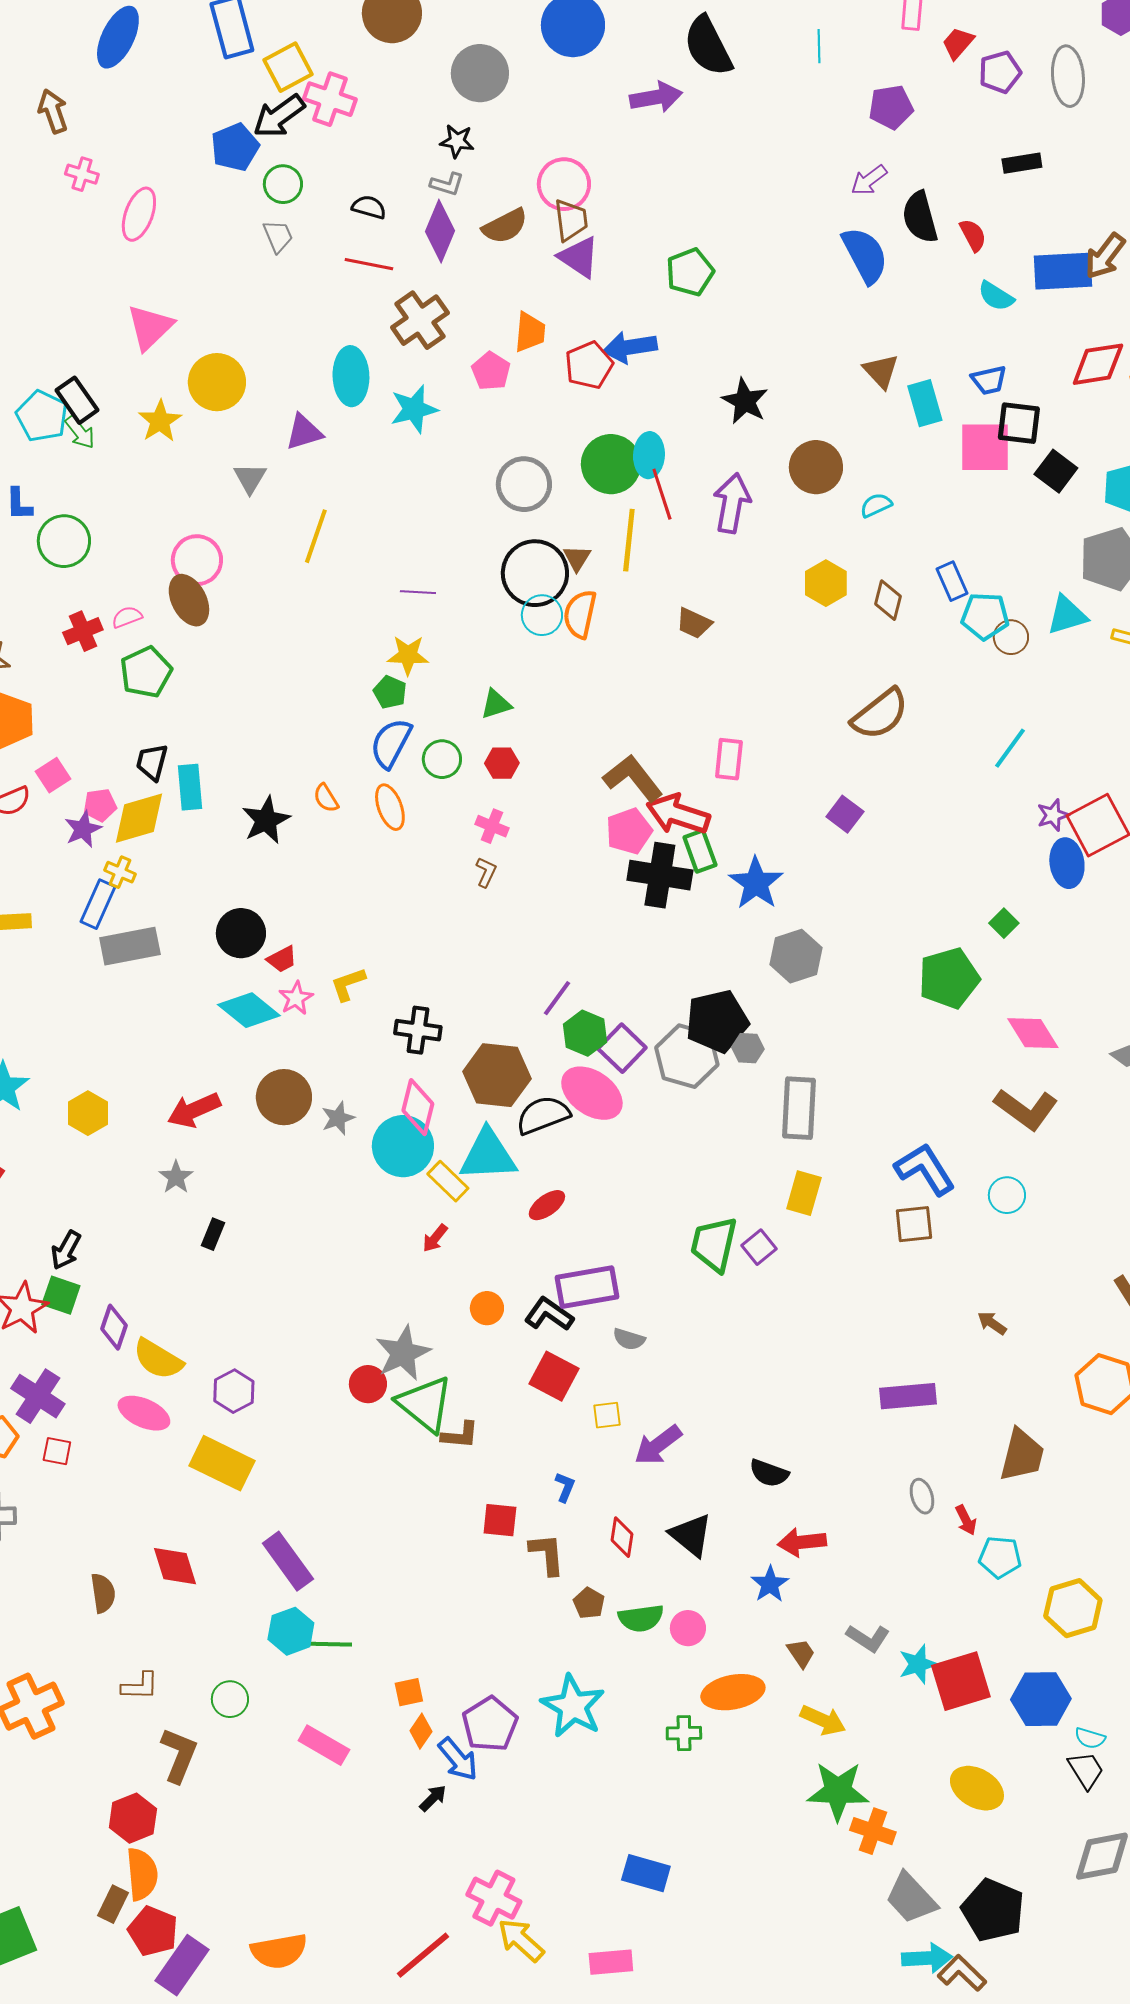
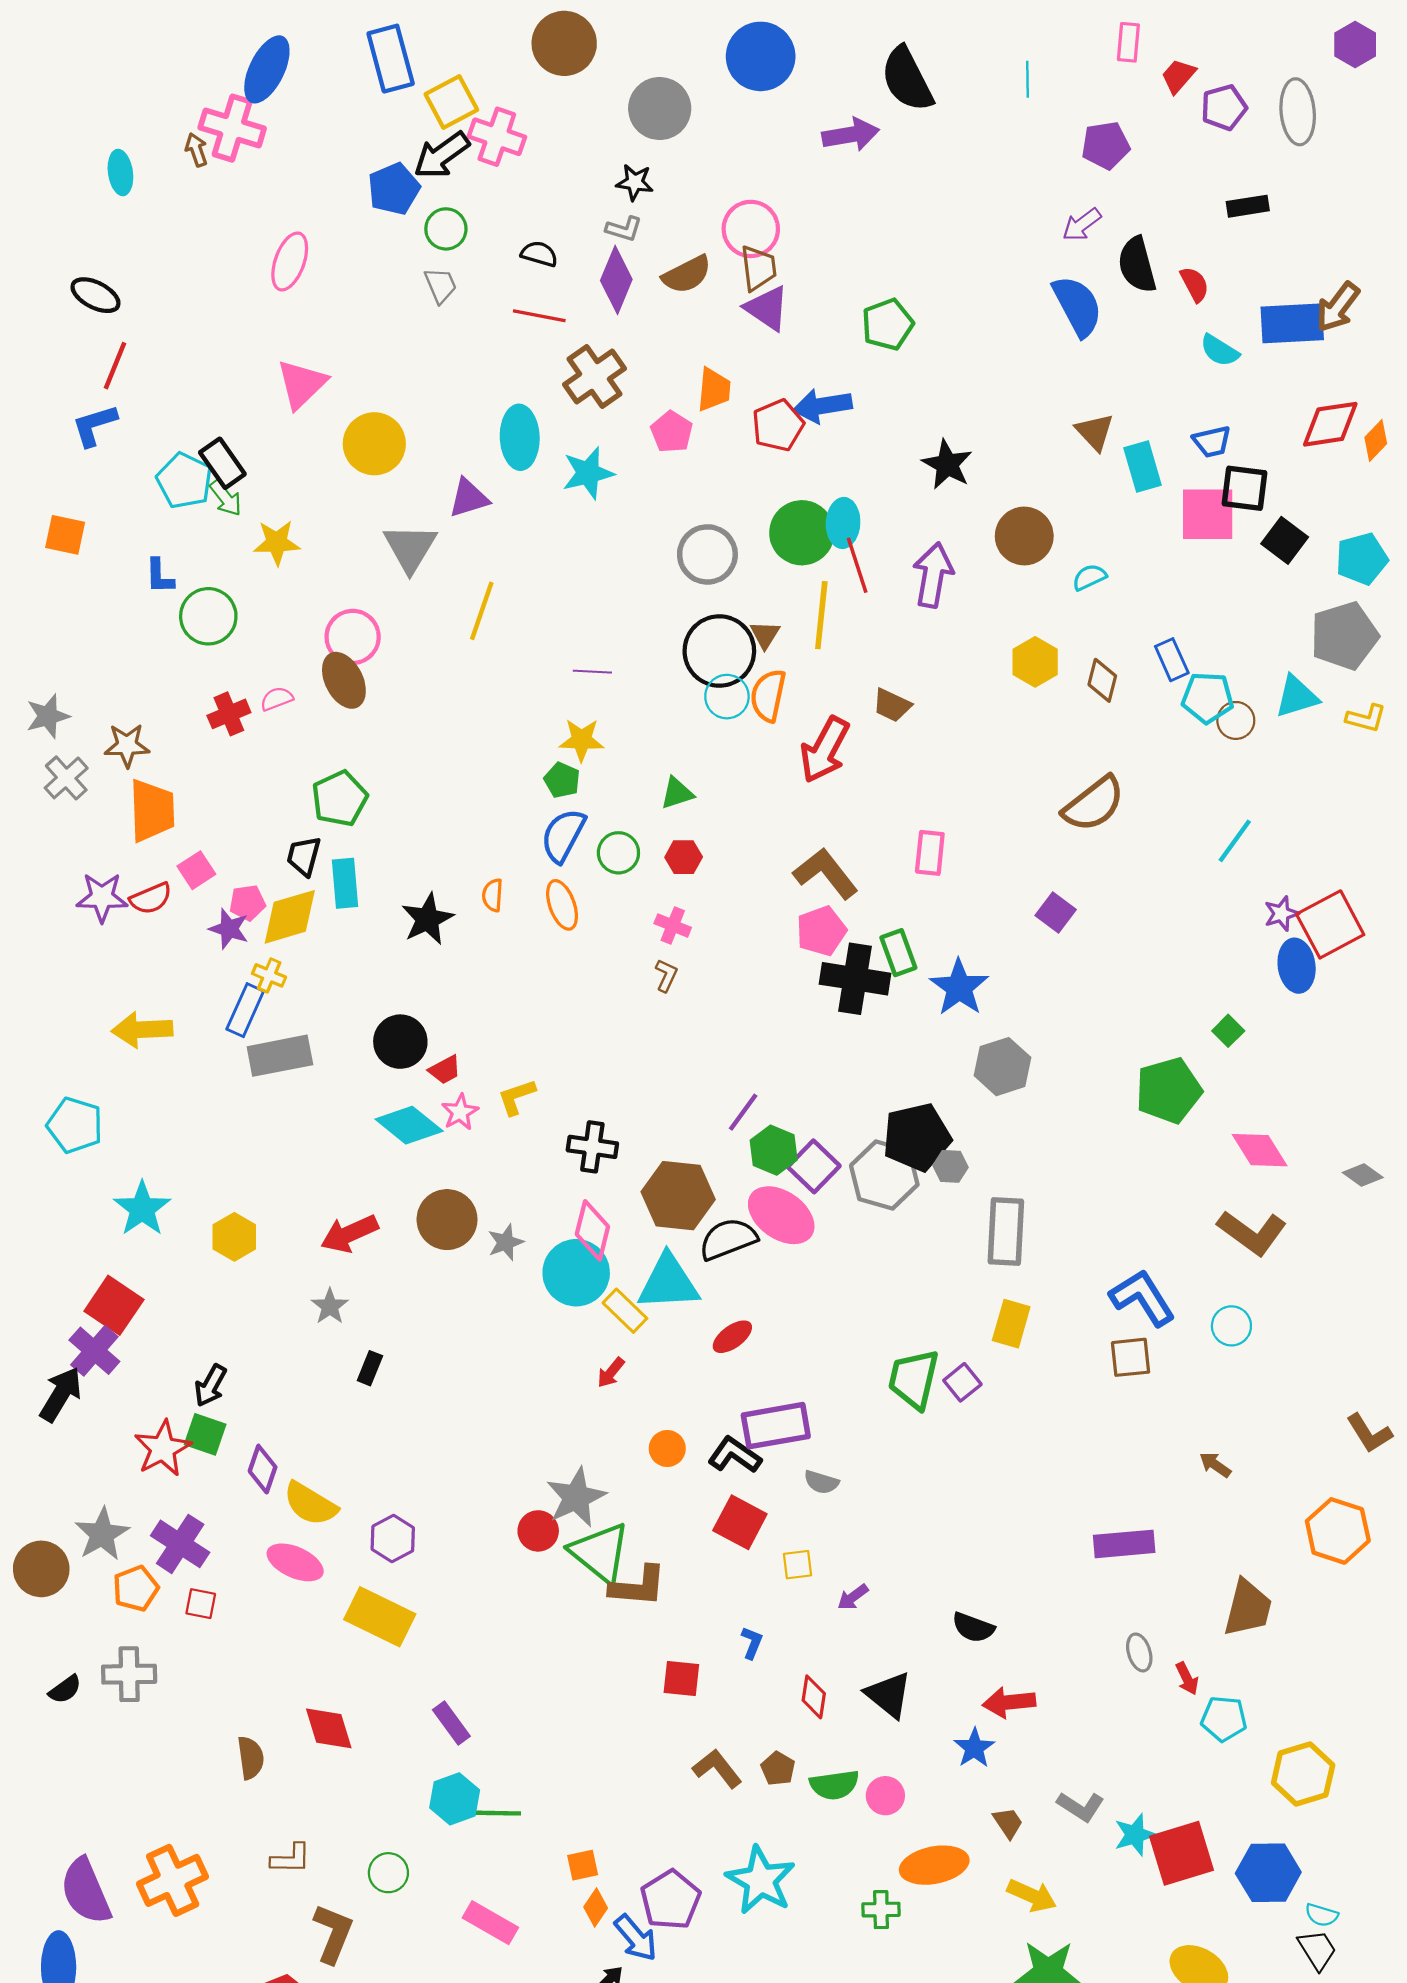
brown arrow: (53, 111) -> (196, 150), size x0.7
pink cross: (82, 174) -> (232, 128), moved, size x1.8
yellow star: (160, 421) -> (277, 543), moved, turned 30
gray triangle: (250, 478) -> (410, 548), size x1.5
green pentagon: (146, 672) -> (340, 799), moved
orange semicircle: (326, 798) -> (493, 895), turned 36
red arrow: (678, 814) -> (825, 750), moved, turned -80
purple star: (83, 829) -> (229, 929), turned -30
brown L-shape: (460, 1435) -> (638, 1586), size x1.4
purple arrow: (658, 1445) -> (853, 1597), size x0.6
brown L-shape: (547, 1554) -> (717, 1769), moved, turned -33
purple rectangle: (288, 1561) -> (451, 1723), size x0.7

